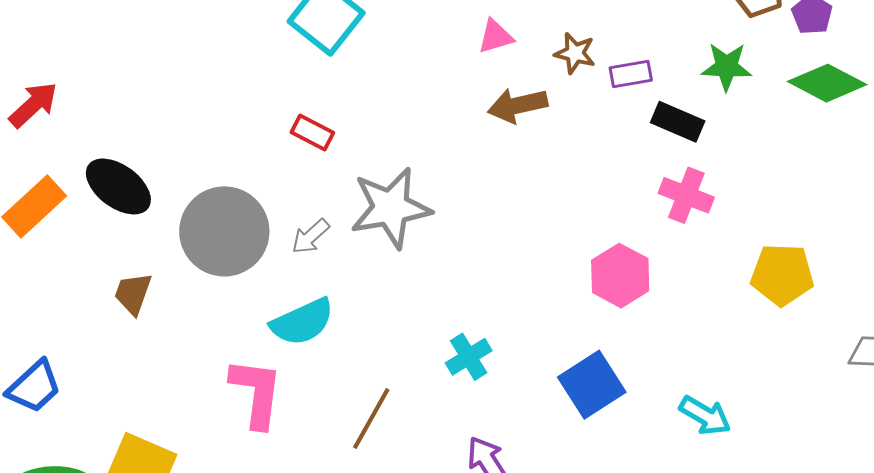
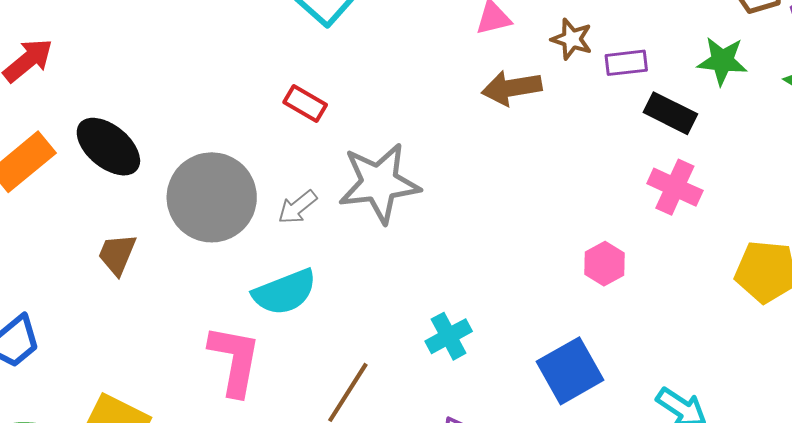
pink hexagon: (620, 276) -> (604, 264), size x0.7

